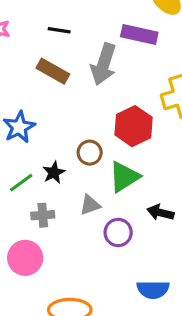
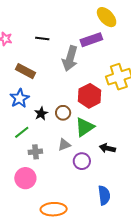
purple rectangle: (139, 34) -> (91, 40), turned -30
brown rectangle: (53, 71) -> (25, 71), moved
black star: (54, 173) -> (41, 114), moved
blue semicircle: (153, 289) -> (104, 195), turned -96

